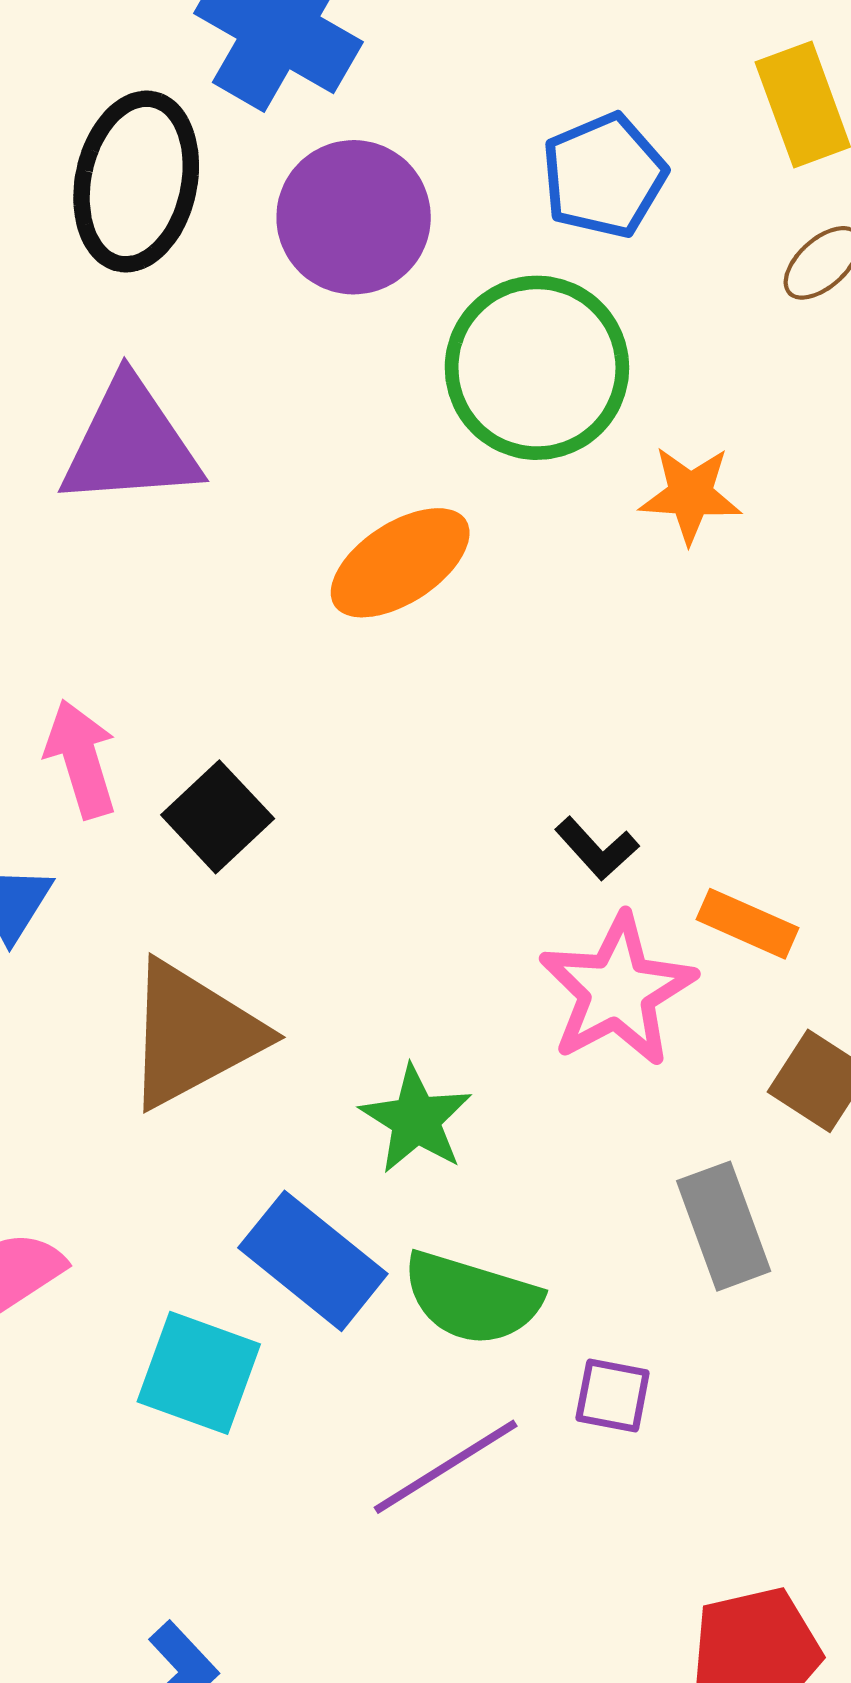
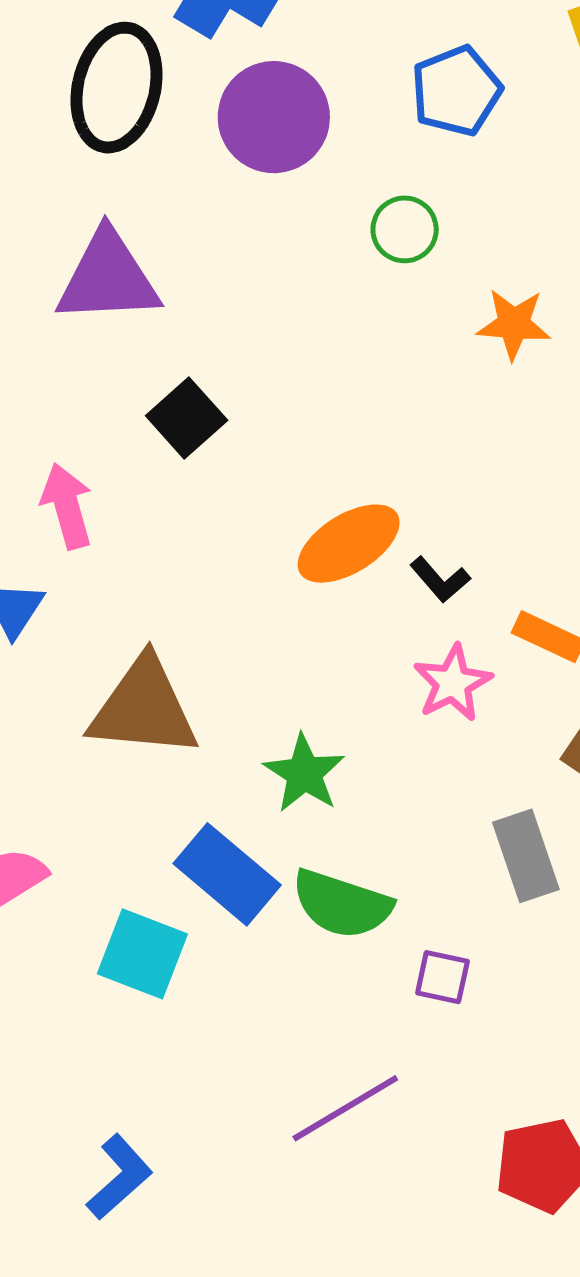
green circle: (537, 368) -> (405, 229), size x0.5
orange ellipse: (400, 563) -> (349, 544), moved
black square: (218, 817) -> (187, 418), moved
pink star: (617, 990) -> (453, 683), size x0.7
brown triangle: (193, 1034) -> (144, 708), turned 32
purple line: (446, 1467) -> (345, 1108), moved

